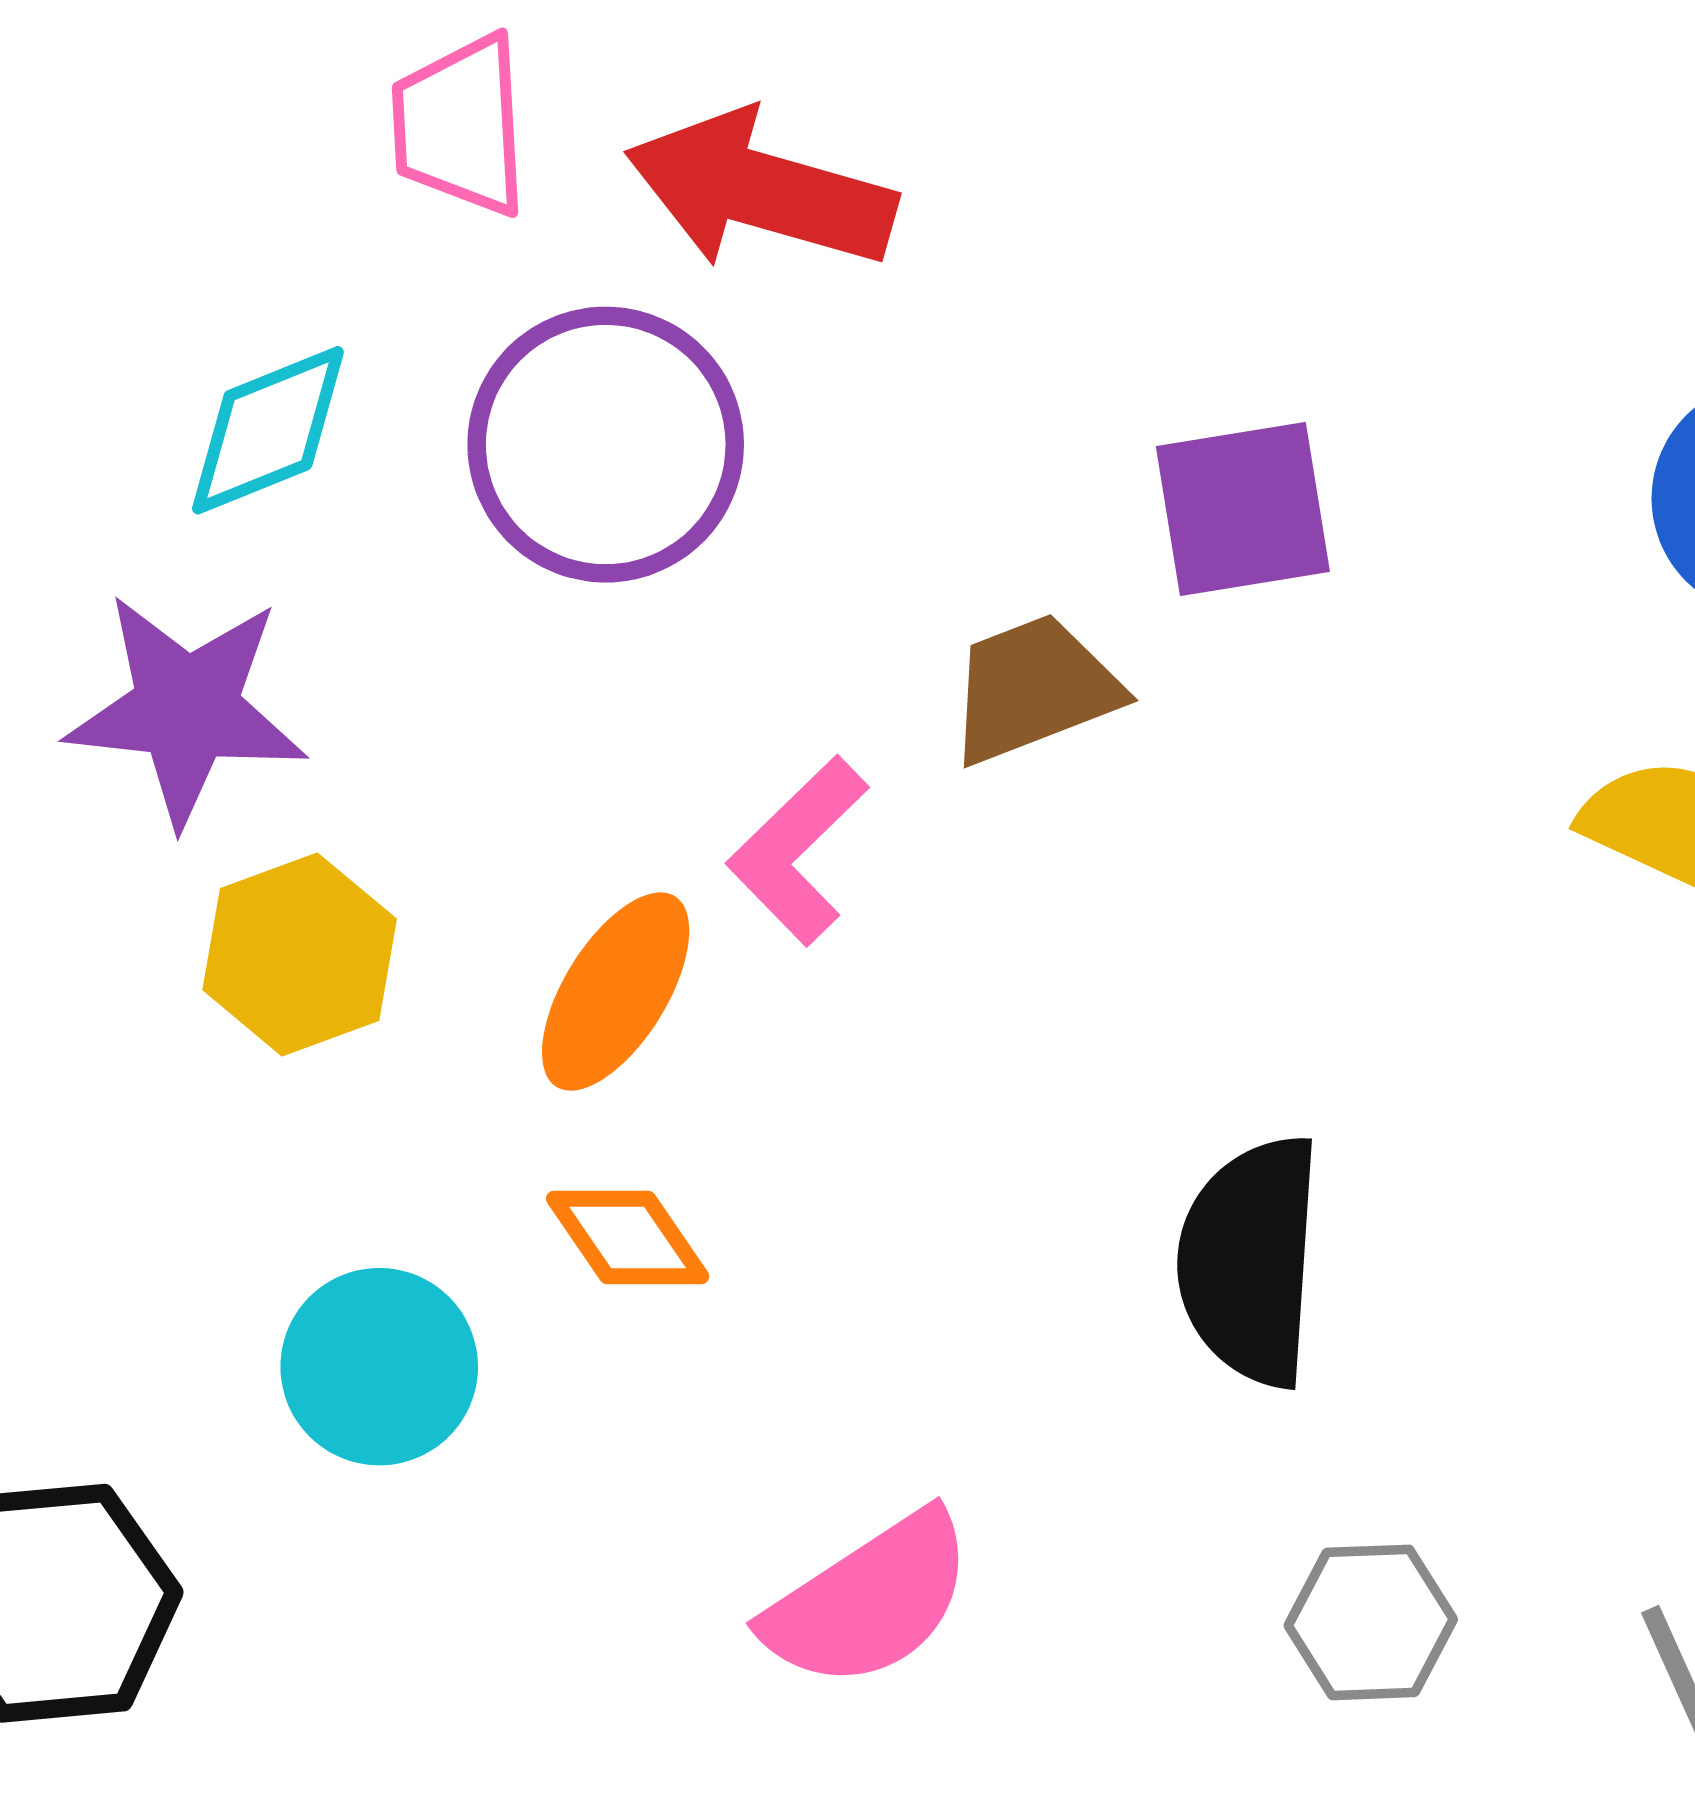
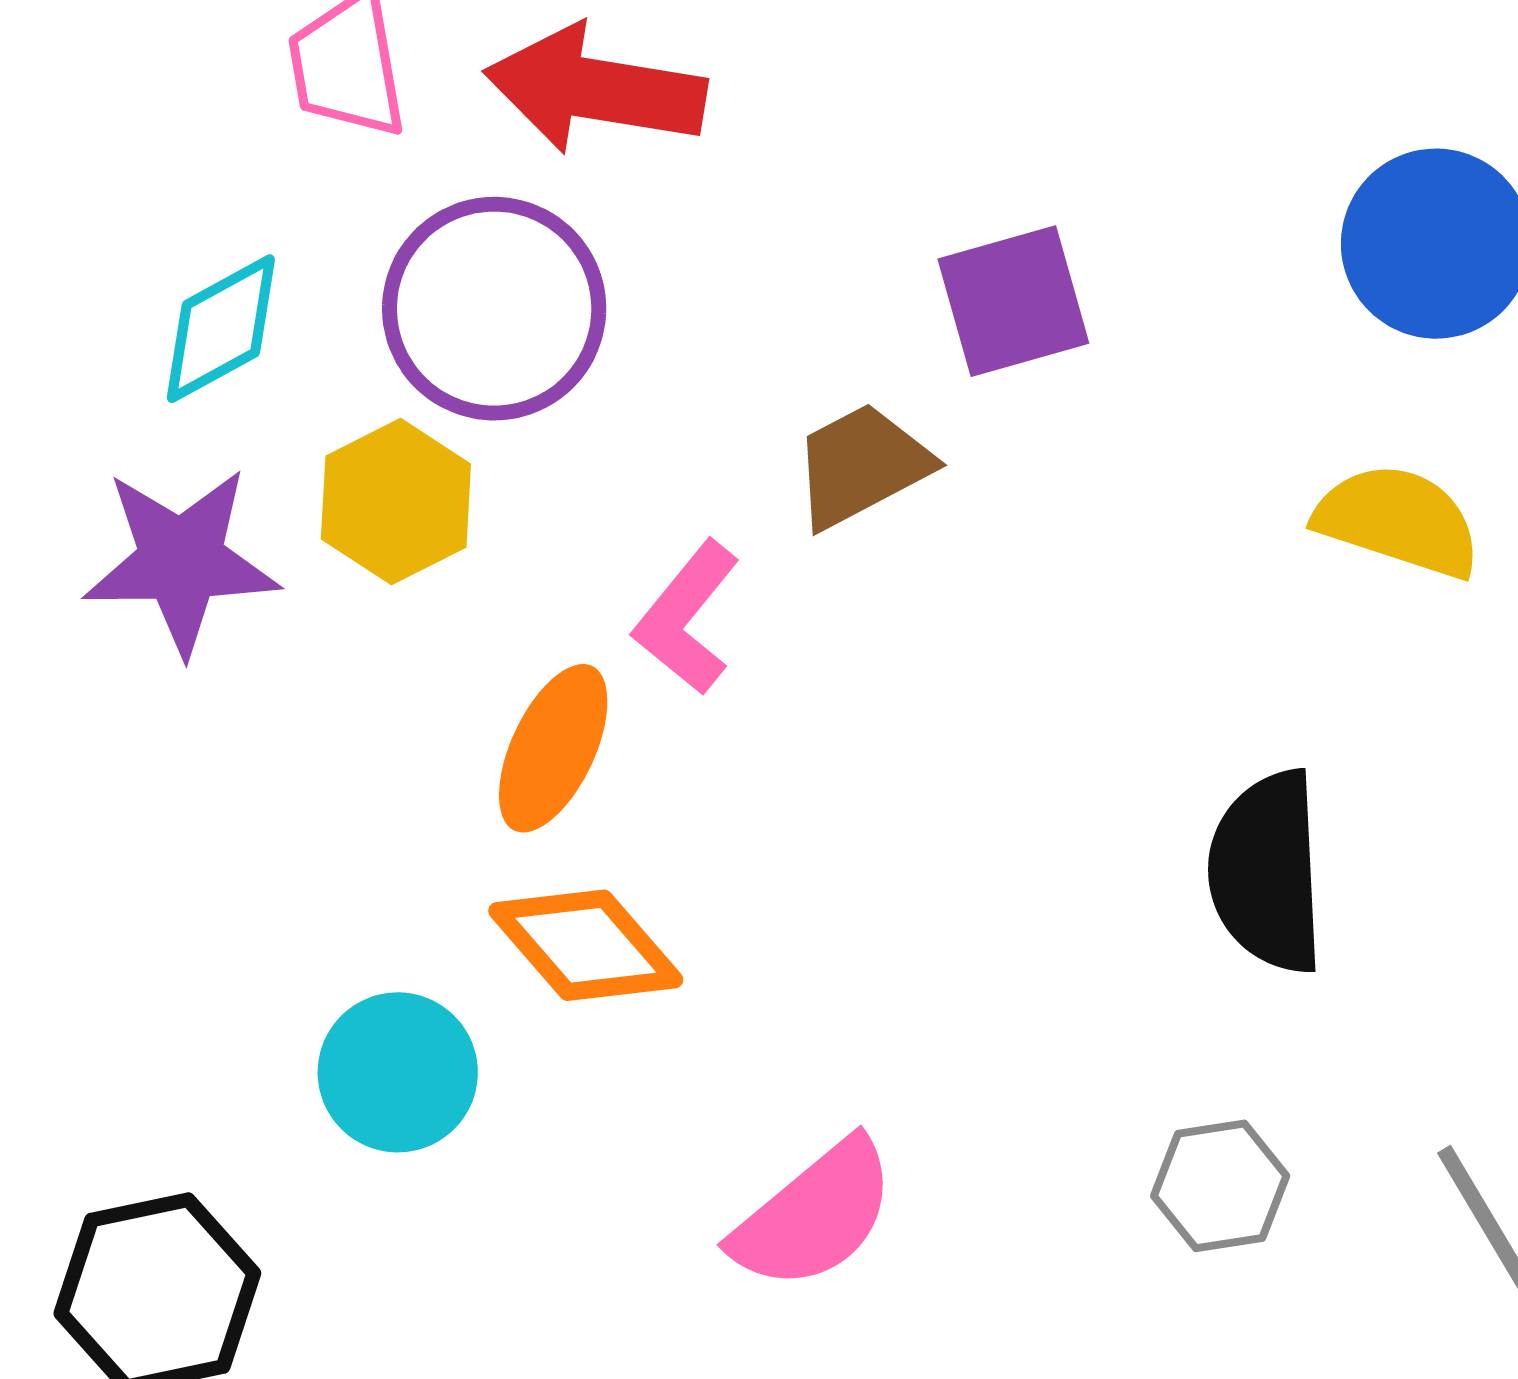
yellow hexagon: (300, 954) -> (396, 502), moved
orange diamond: (628, 1237) -> (586, 945), size x1.4
black semicircle: (1250, 1261) -> (1267, 872), moved

